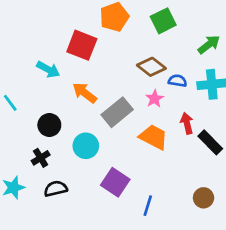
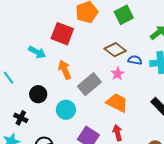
orange arrow: (85, 93) -> (65, 70), turned 30
red arrow: (187, 123) -> (117, 133), moved
black cross: (41, 158) -> (21, 118), moved, turned -32

